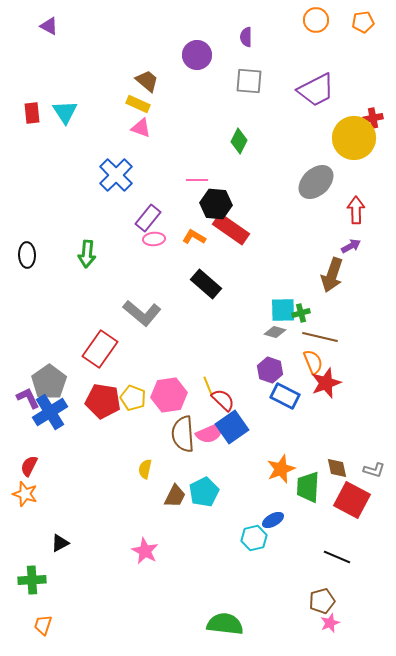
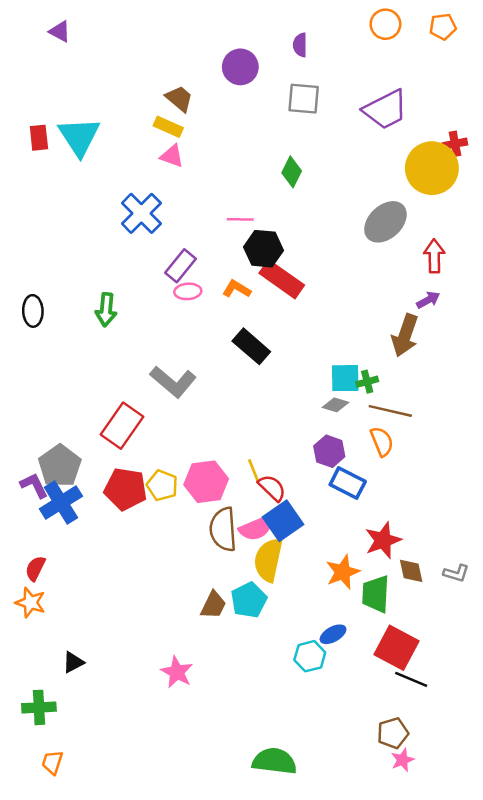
cyan triangle: (65, 112) -> (79, 136), size x1.4
red star: (326, 383) -> (383, 540), moved
yellow semicircle: (145, 469) -> (268, 560), moved, size x1.8
red square: (352, 500) -> (396, 648), moved

